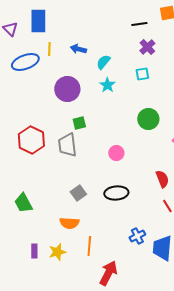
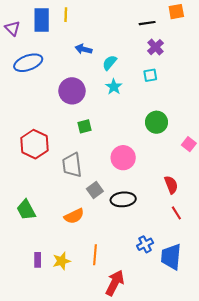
yellow line: (49, 49) -> (66, 15), moved
gray trapezoid: (67, 145) -> (72, 165), moved
pink circle: (116, 153) -> (123, 158), size x1.5
gray square: (78, 193) -> (95, 190), moved
orange semicircle: (69, 223) -> (74, 216), moved, turned -30

